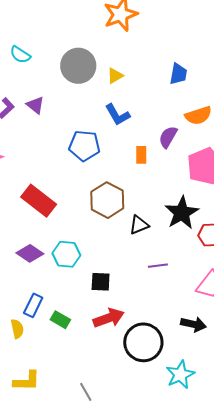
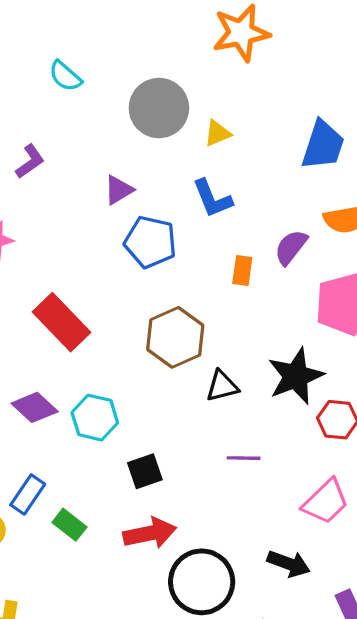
blue trapezoid: (178, 74) -> (323, 145), size x1.4
purple triangle: (35, 105) -> (119, 190), moved, turned 42
black square: (101, 282) -> (145, 471), turned -30

